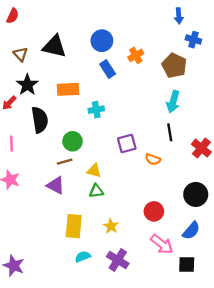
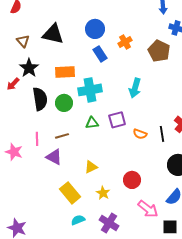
cyan arrow: (173, 102) -> (135, 88), moved
cyan cross: (96, 110) -> (90, 90), size x1.6
black line: (170, 132) -> (162, 134), moved
green circle: (73, 141) -> (64, 103), moved
pink line: (11, 144) -> (37, 139), moved
yellow triangle: (94, 171) -> (91, 167), moved, turned -40
green triangle: (96, 191) -> (92, 123), moved
red circle: (154, 211) -> (132, 180), moved
yellow rectangle: (74, 226) -> (70, 193), turned -45

